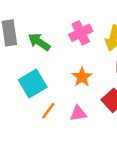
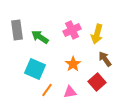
cyan square: (33, 84) -> (35, 69), turned -35

